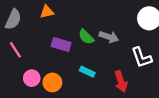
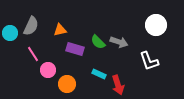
orange triangle: (47, 12) -> (60, 30), moved
pink circle: (32, 78) -> (48, 70), moved
red arrow: (121, 81) -> (118, 85), moved

